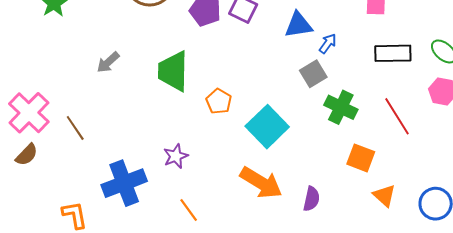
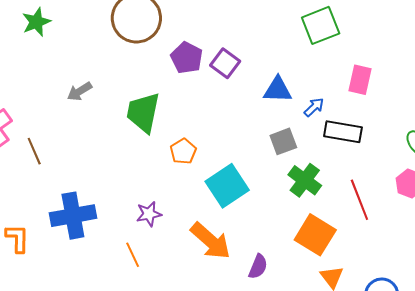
blue arrow: (328, 44) -> (314, 107), moved
black rectangle: (393, 53) -> (343, 132), moved
purple star: (176, 156) -> (149, 214), moved
orange square: (361, 158) -> (315, 235), size x1.4

